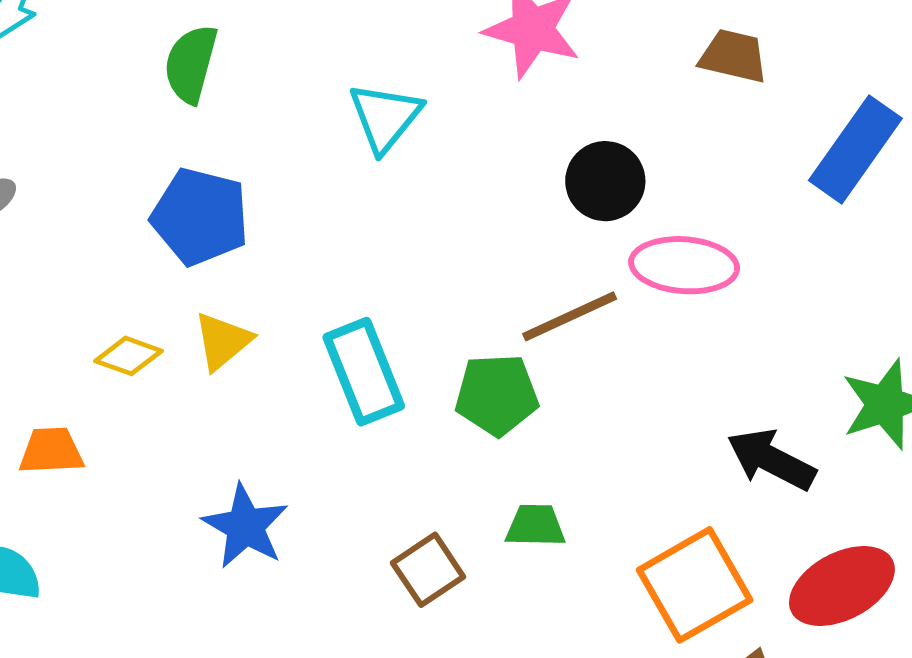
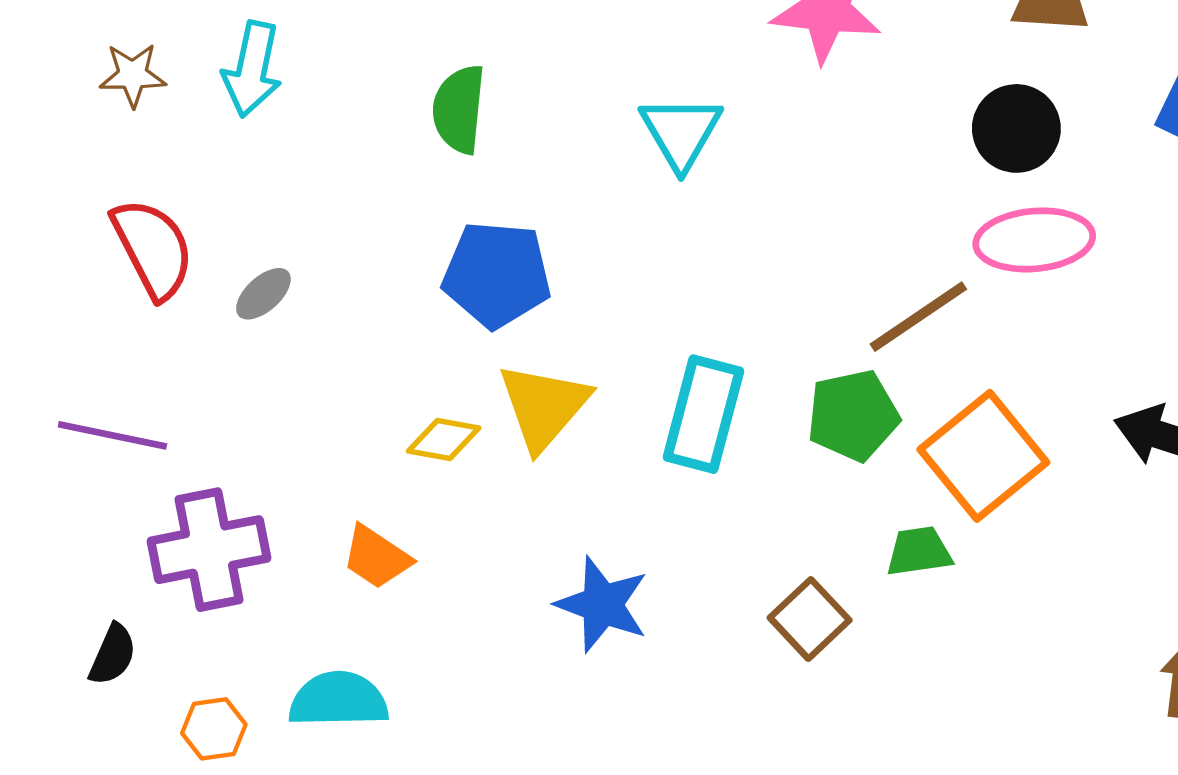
black circle: (605, 181) -> (1016, 128), moved
yellow triangle: (223, 341) -> (544, 406), size x1.4
cyan rectangle: (364, 372) -> (703, 414), turned 46
orange trapezoid: (51, 451) -> (376, 557), turned -134
orange square: (695, 585) -> (983, 456), moved

